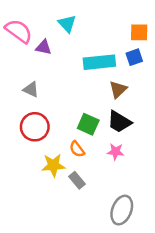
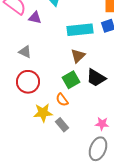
brown triangle: (118, 89) -> (78, 56), moved
green square: (88, 124) -> (71, 80), turned 36
pink star: (116, 152) -> (102, 124), moved

